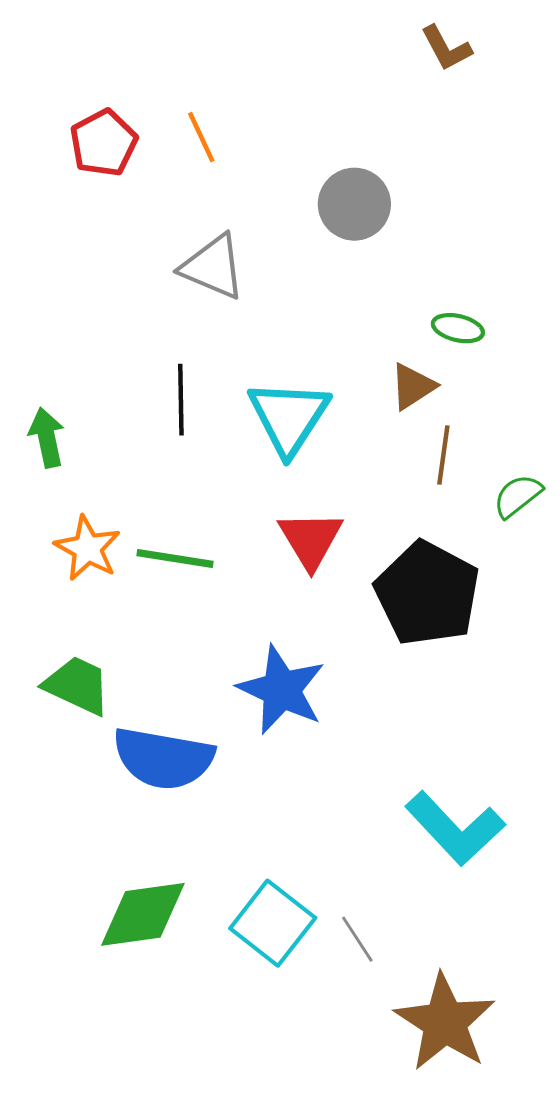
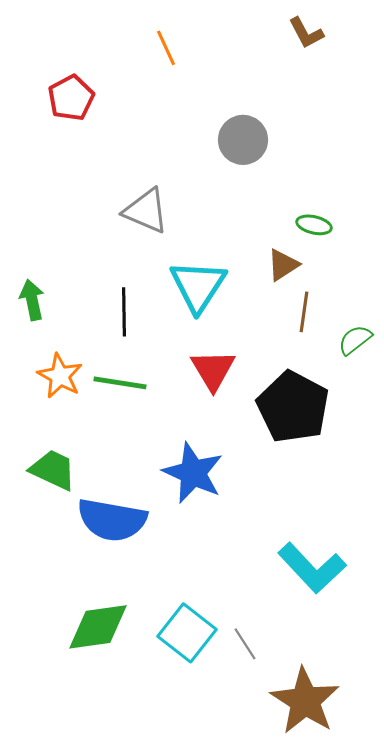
orange line: (201, 137) -> (166, 48), moved
gray triangle: (213, 267) -> (146, 211), moved
black line: (181, 400) -> (124, 312), moved

